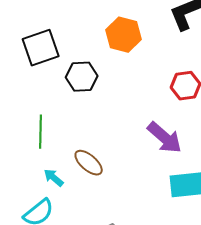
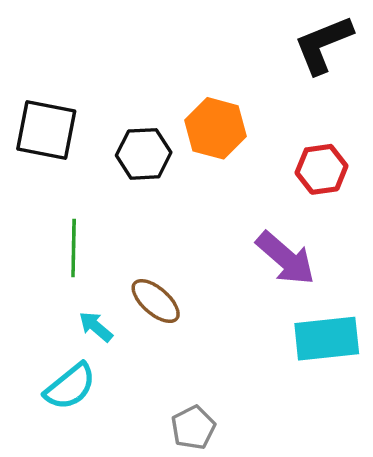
orange hexagon: (124, 35) -> (215, 128), moved
black square: (41, 48) -> (46, 130), moved, turned 30

